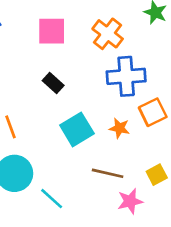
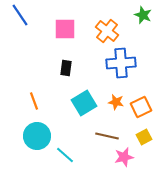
black rectangle: (53, 83) -> (66, 68), turned 56
orange square: (153, 112) -> (141, 107), moved

